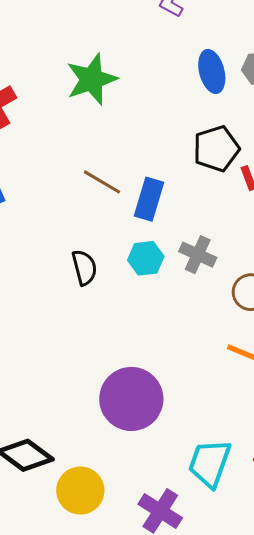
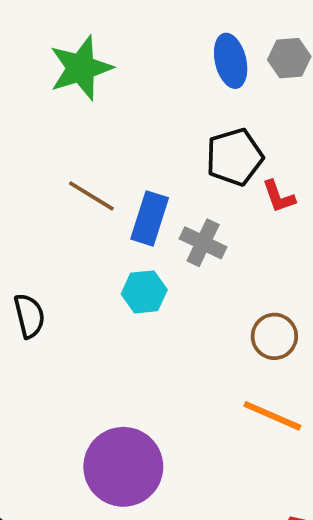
gray cross: (198, 255) -> (203, 243), moved
black semicircle: (84, 267) -> (29, 316), moved

